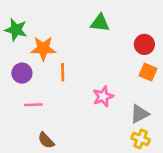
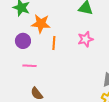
pink star: (103, 96) -> (85, 39), moved

